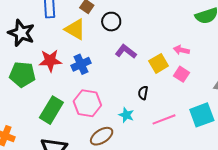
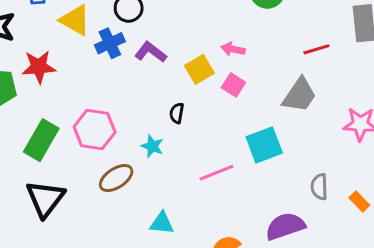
blue cross: (81, 64) -> (110, 43), moved
pink line: (164, 119) -> (217, 173), moved

